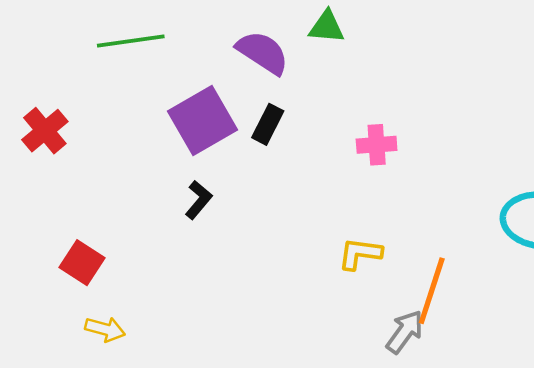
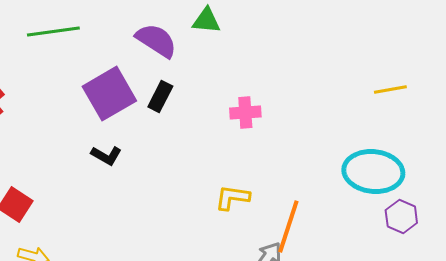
black L-shape: (199, 200) -> (106, 156), turned 80

